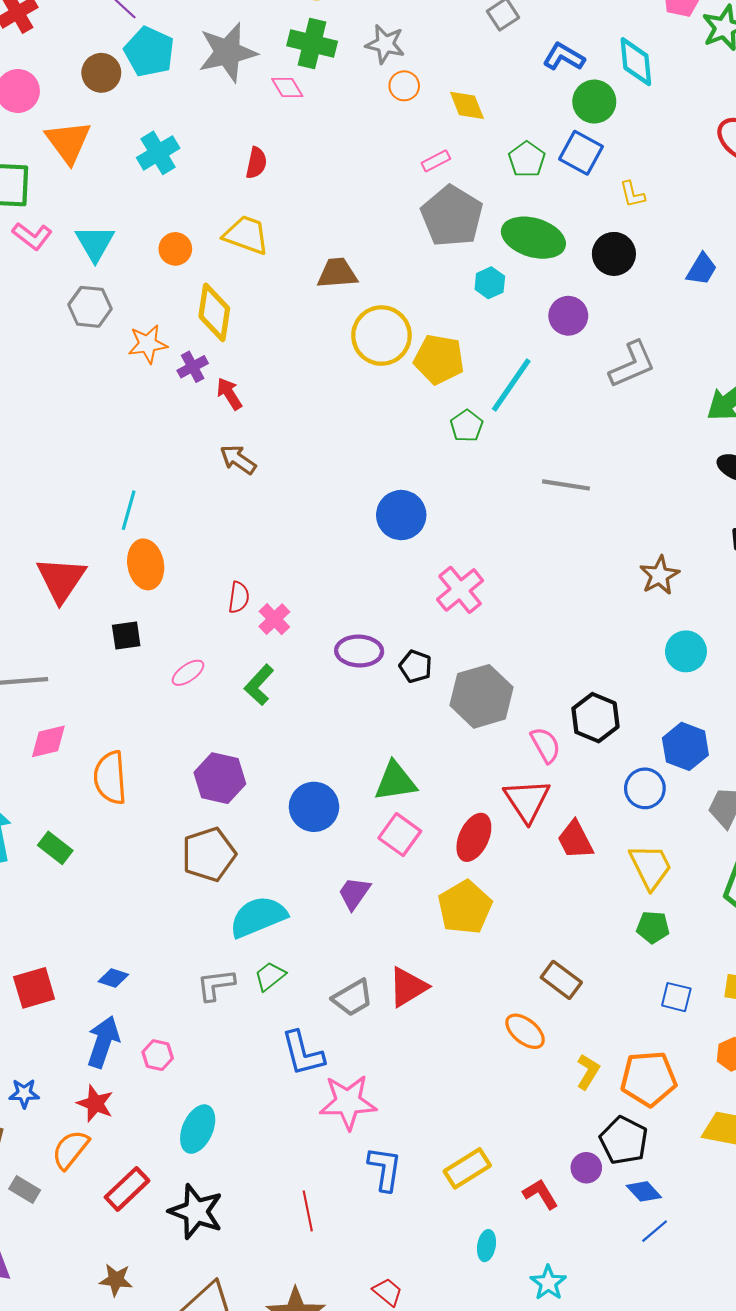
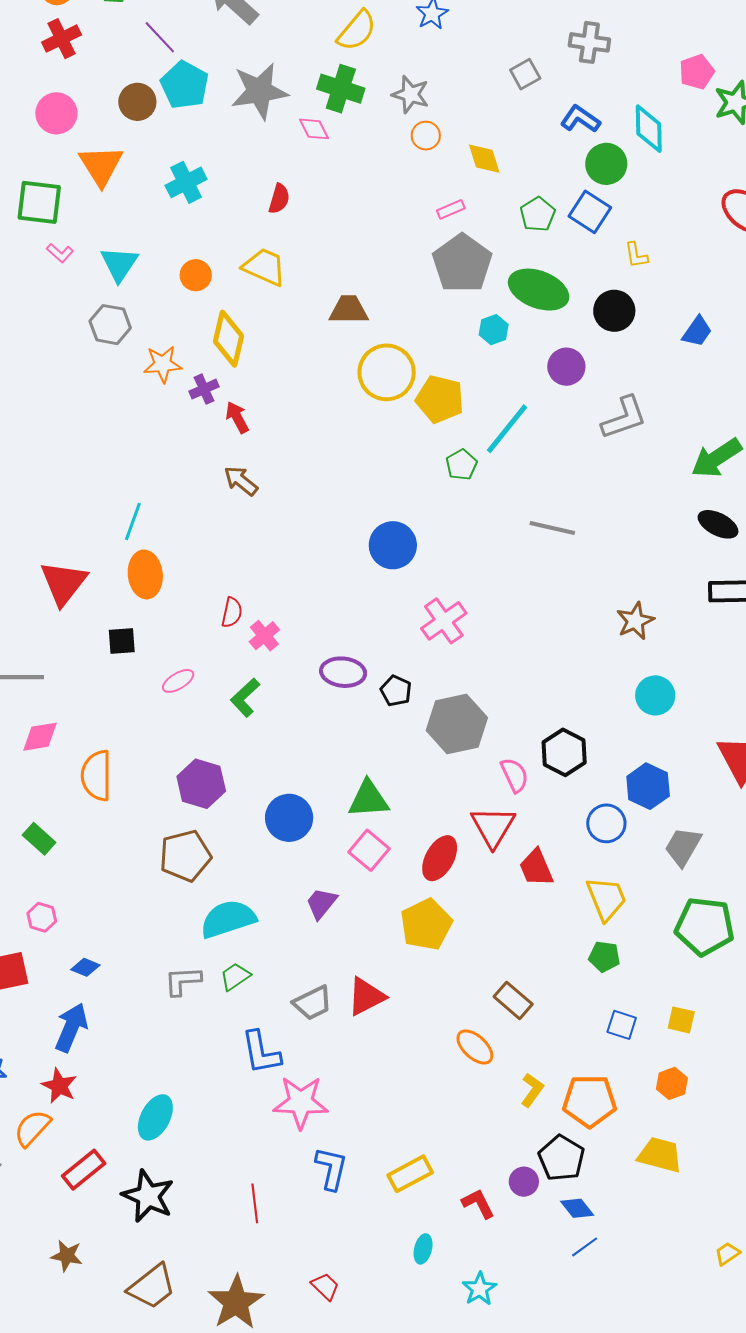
pink L-shape: (32, 236) -> (60, 253), size x0.7
pink hexagon: (158, 1055) -> (42, 917), moved

